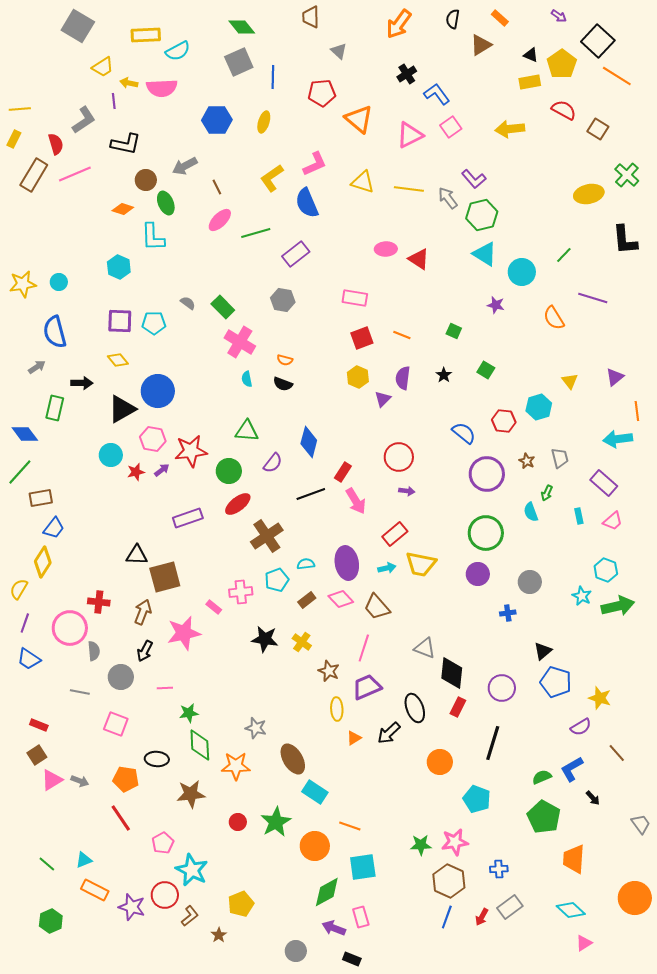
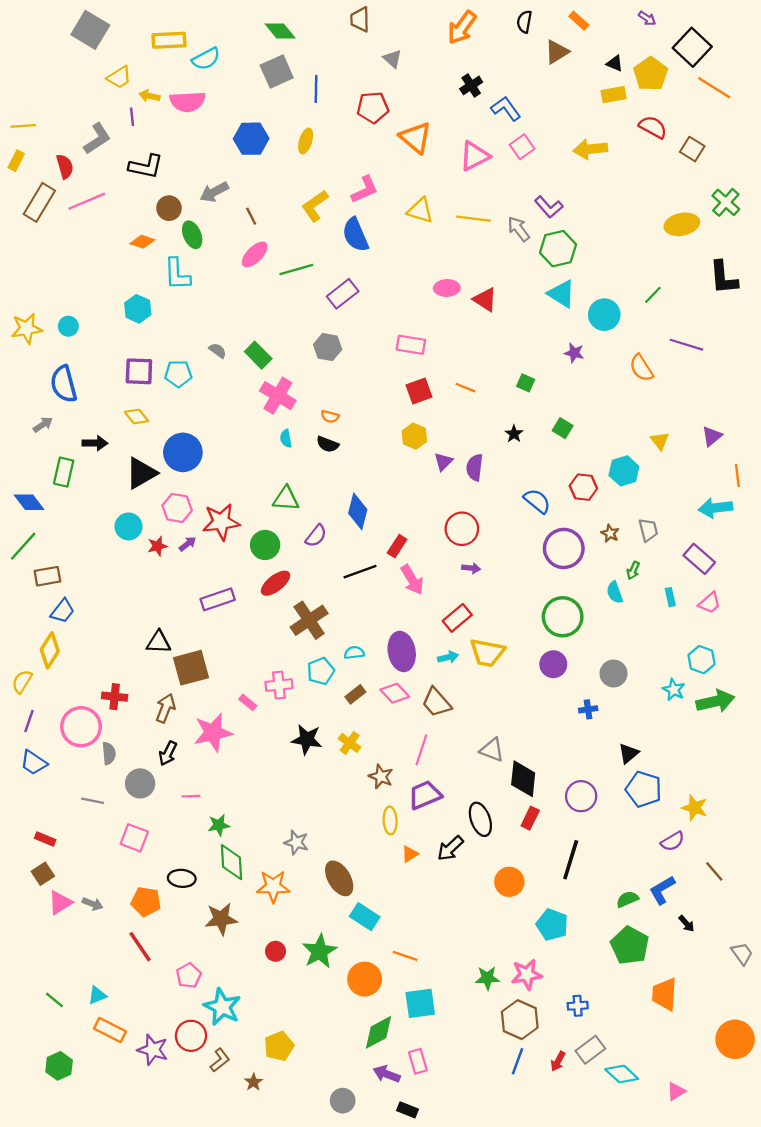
purple semicircle: (403, 378) -> (475, 467), moved
cyan diamond: (571, 910) -> (622, 1074), moved

